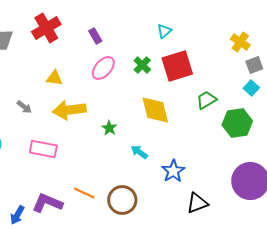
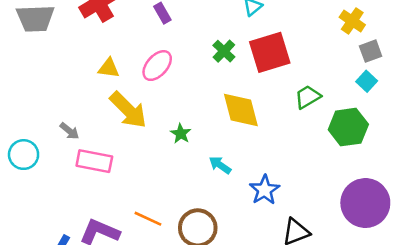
pink ellipse: (103, 68) -> (157, 66), moved
gray arrow: (24, 107) -> (69, 131), moved
yellow arrow: (69, 110) -> (128, 110), turned -128

